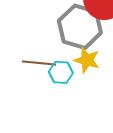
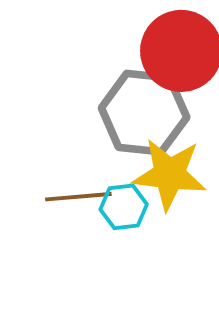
yellow star: (87, 60) -> (169, 174), size x1.4

